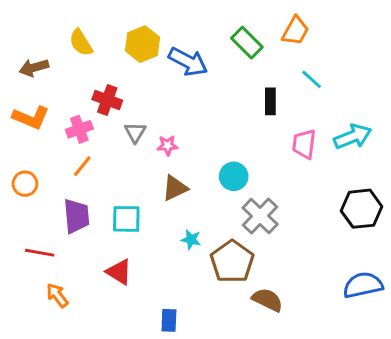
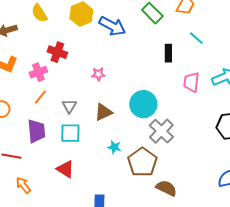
gray triangle: (135, 132) -> (69, 106), moved
pink star: (168, 145) -> (98, 74), moved
cyan circle: (234, 176) -> (143, 104), size x1.4

